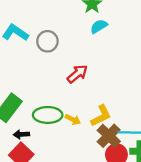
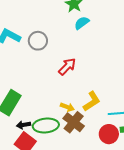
green ellipse: (48, 115) -> (46, 126), moved
brown cross: (109, 136) -> (74, 122), moved

